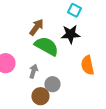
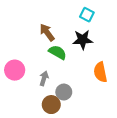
brown arrow: (36, 27) -> (47, 32), turned -72
green semicircle: (46, 46) -> (58, 52), size x0.7

